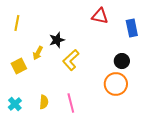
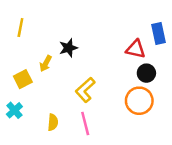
red triangle: (100, 16) -> (136, 49), moved
yellow L-shape: (71, 60) -> (85, 90), moved
cyan cross: (15, 104) -> (14, 110), moved

